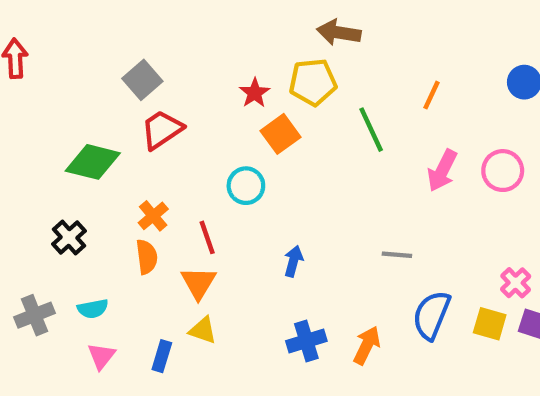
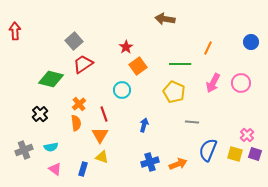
yellow pentagon: (313, 82) -> (174, 92), moved, turned 30
green line: (371, 130) -> (180, 64), turned -65
orange arrow: (367, 345) -> (178, 164), turned 42
pink triangle: (101, 356) -> (55, 169), turned -32

